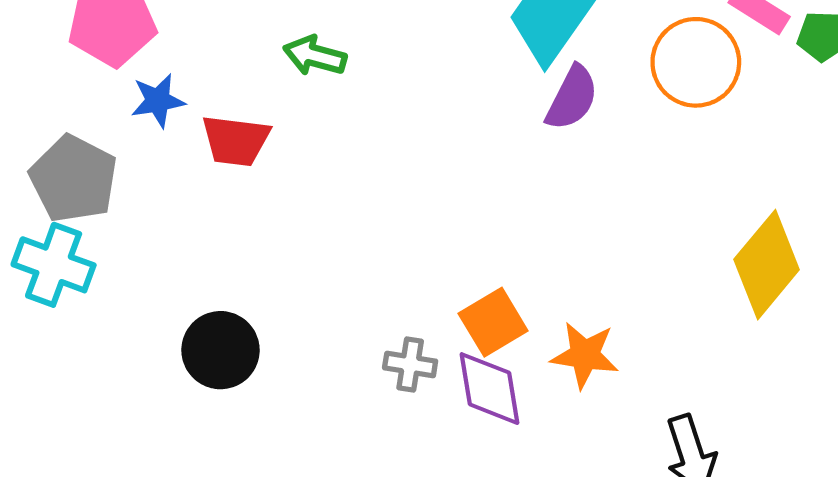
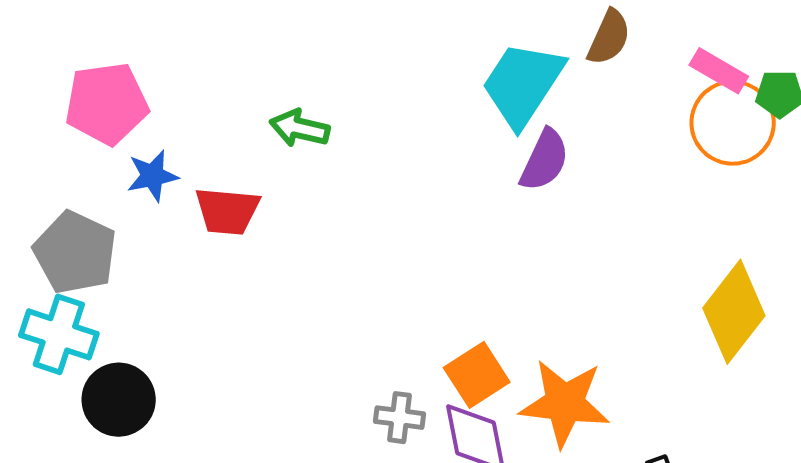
orange circle: (696, 62) -> (733, 123), moved
black circle: (221, 350) -> (119, 400), moved
orange star: (585, 355) -> (565, 403), size x1.4

